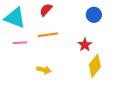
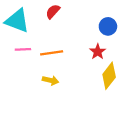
blue circle: (94, 15) -> (108, 26), moved
orange line: (48, 35) -> (52, 53), moved

